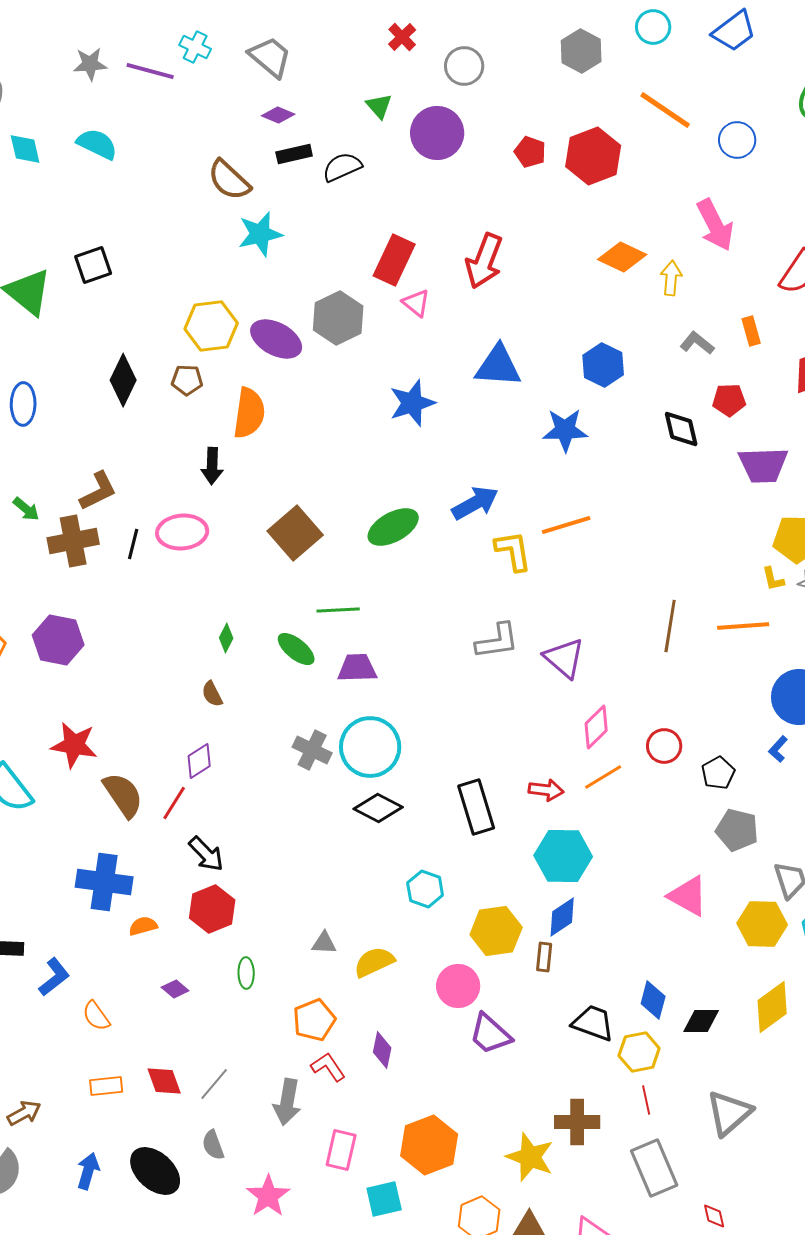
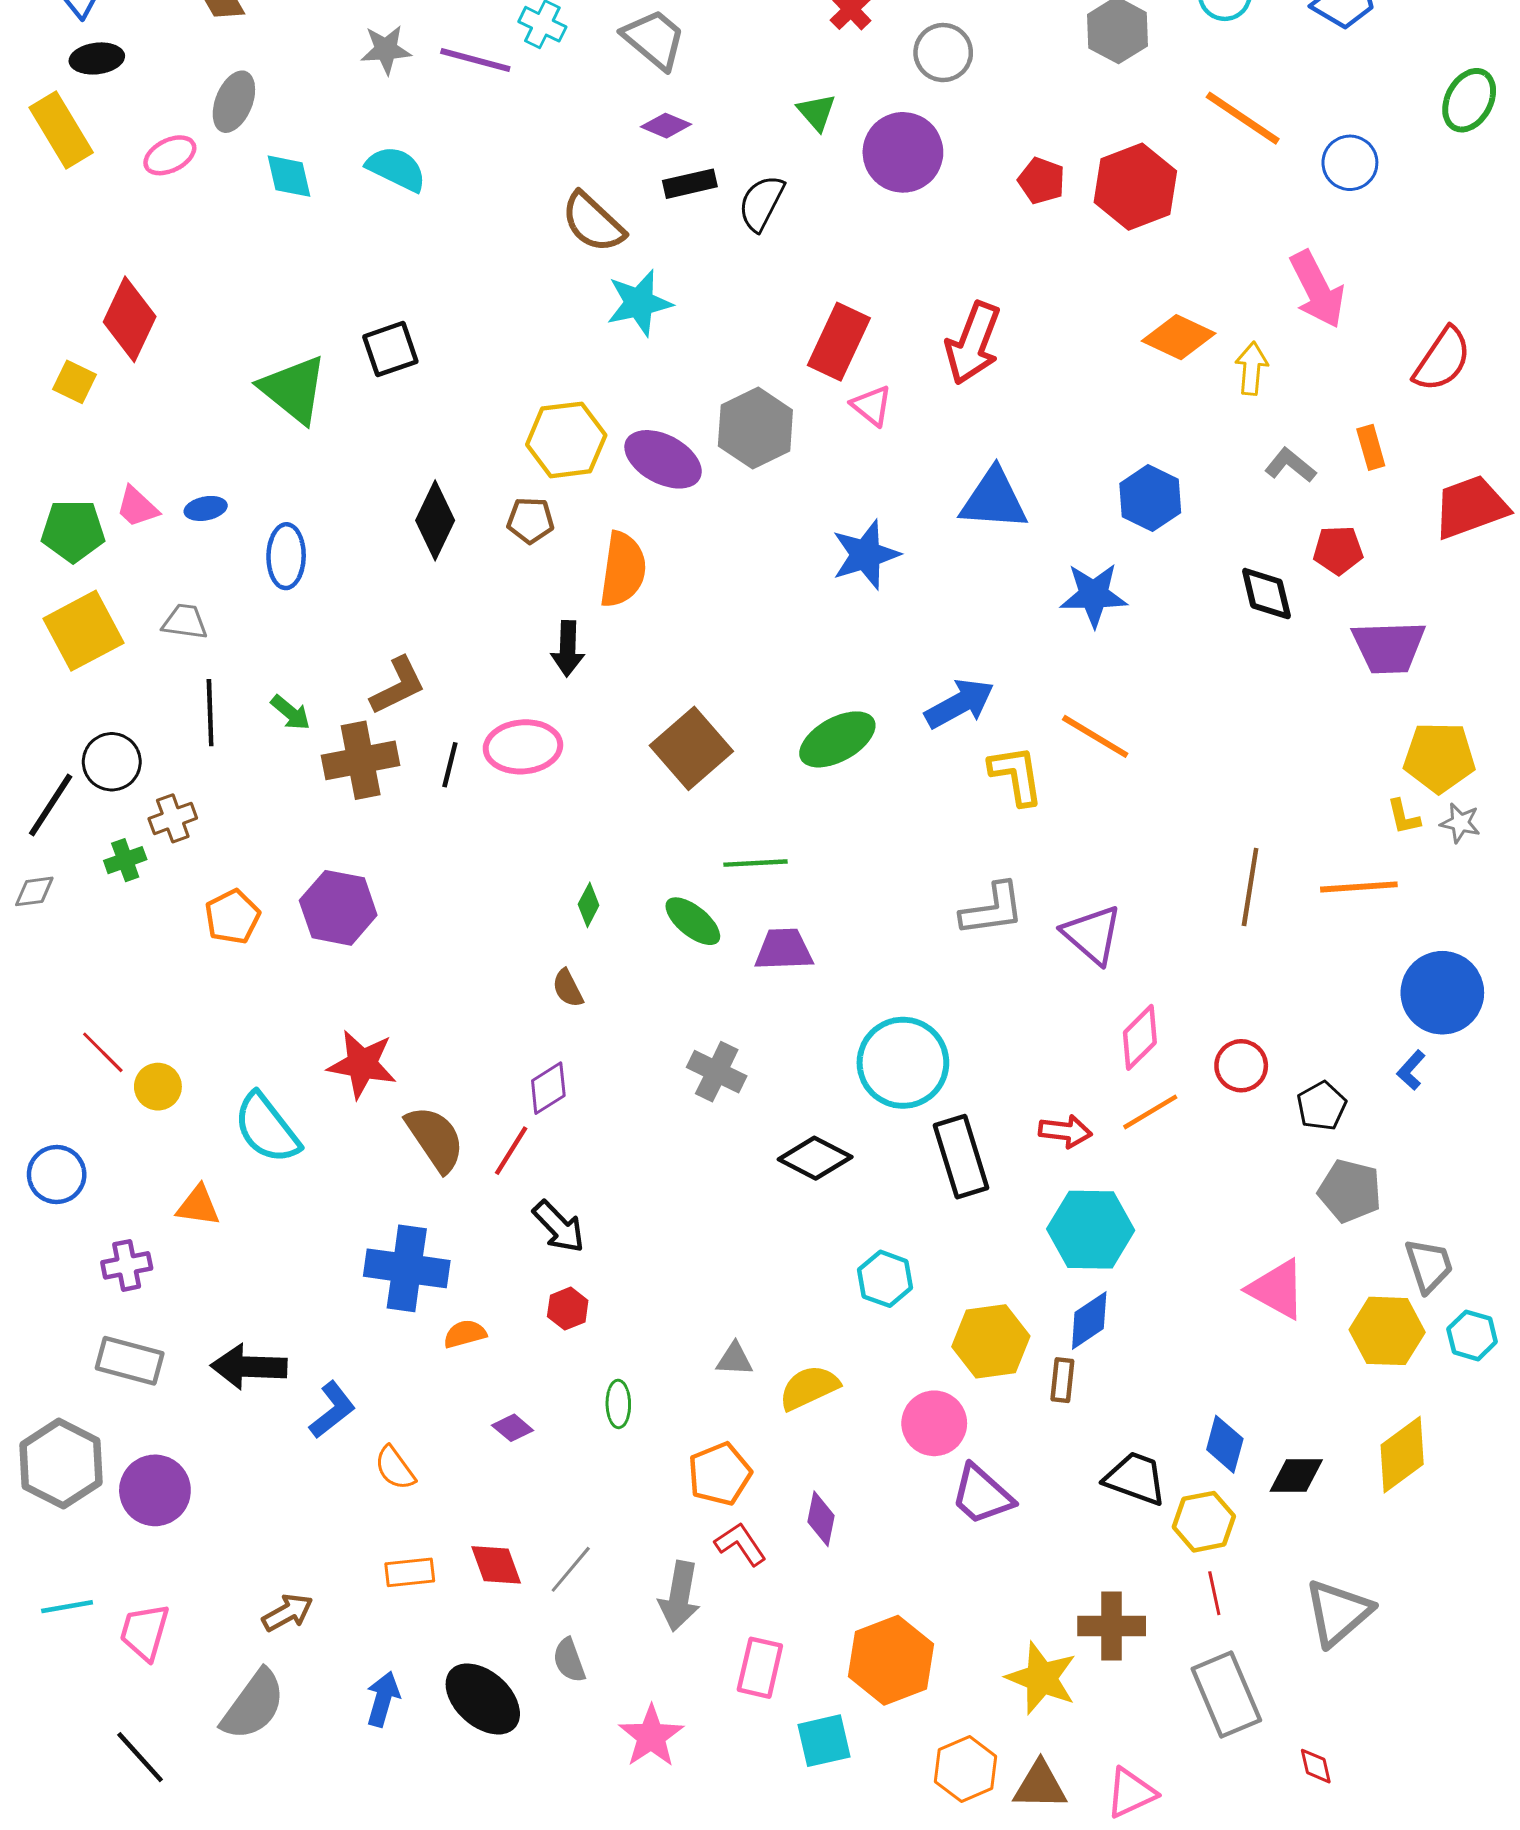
black semicircle: (342, 167) -> (761, 203), turned -39
orange line: (566, 525) -> (1095, 736), turned 48
cyan circle: (370, 747) -> (903, 1063), moved
red hexagon: (212, 909) -> (568, 1309), size x0.6

